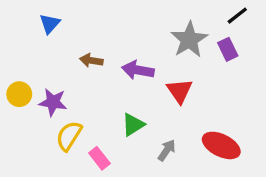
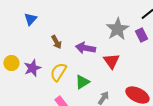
brown arrow: (91, 60) -> (56, 42), turned -128
purple star: (53, 102) -> (32, 68), turned -30
yellow semicircle: (69, 136) -> (58, 72), moved

